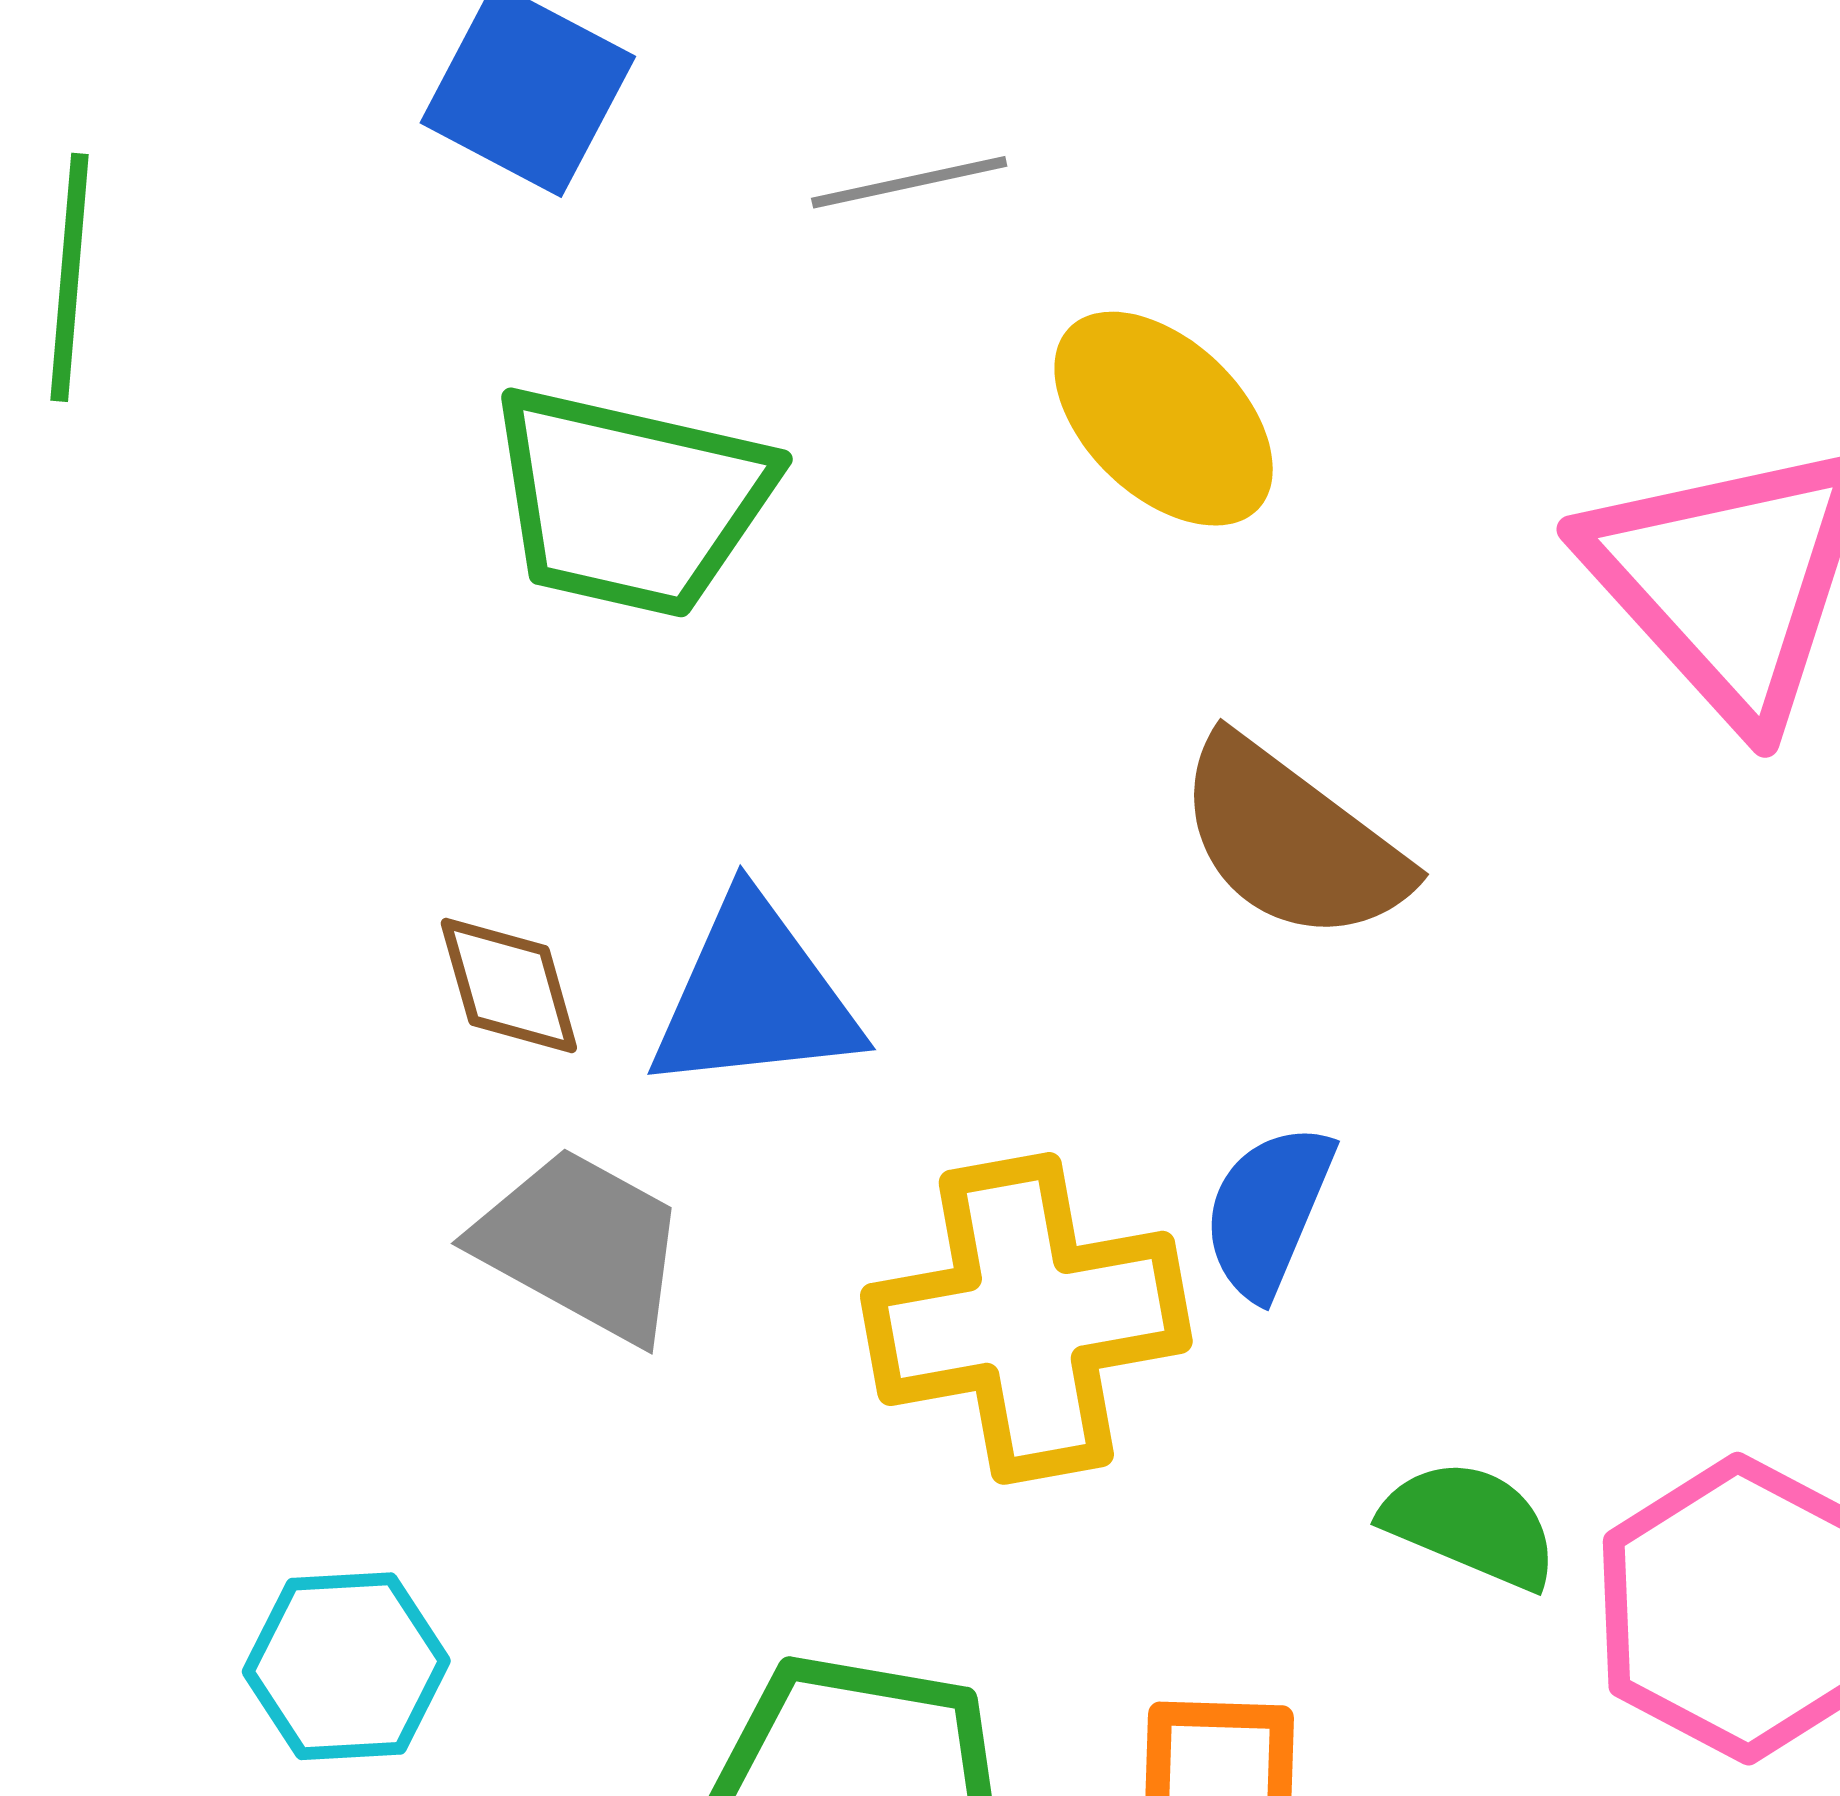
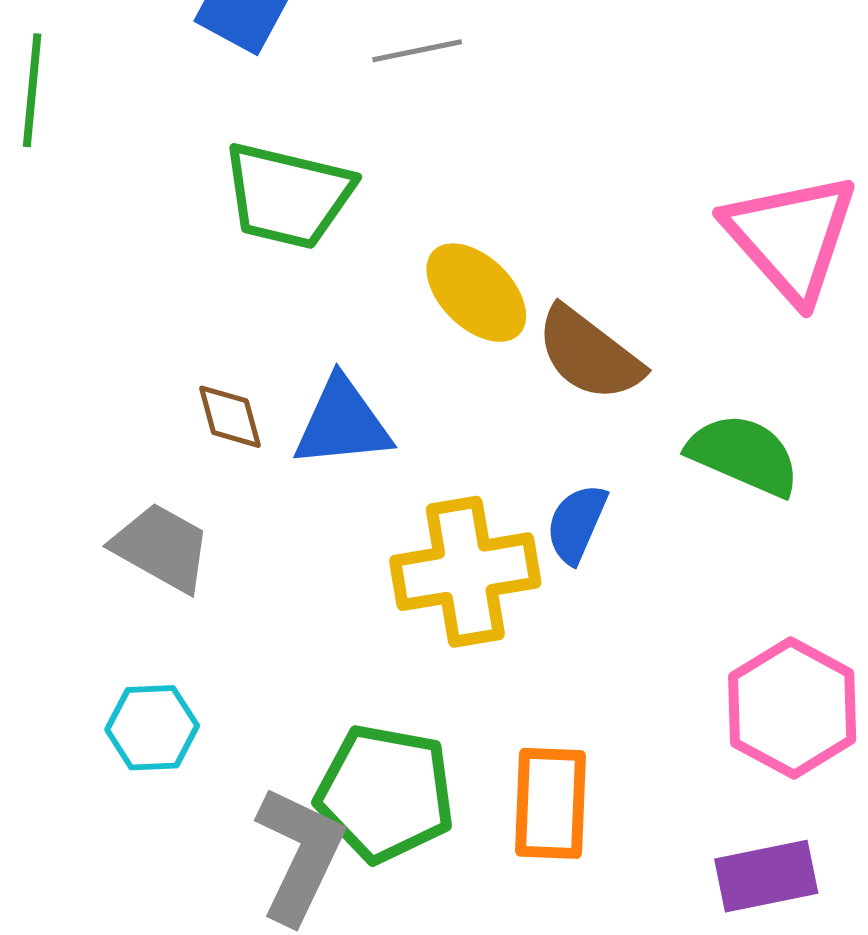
yellow ellipse: (1164, 419) -> (476, 293), moved
gray trapezoid: (581, 1245) -> (162, 547), moved
green semicircle: (1470, 1524) -> (744, 455), moved, size x1.4

